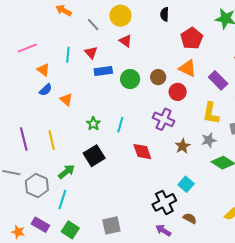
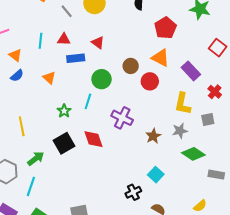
red triangle: (126, 41) -> (98, 43), moved
red triangle: (91, 53) -> (64, 39), turned -48
green circle: (130, 79) -> (102, 79), moved
orange triangle: (66, 100) -> (49, 78), moved
purple cross: (164, 119) -> (122, 118), moved
cyan line: (120, 125) -> (88, 101), moved
red diamond: (142, 152) -> (93, 139), moved
black cross: (164, 202) -> (133, 192), size x0.7

